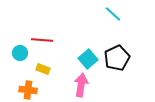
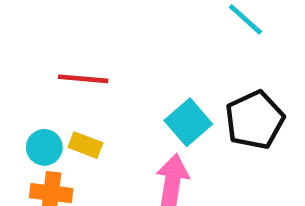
cyan circle: (20, 53) -> (44, 147), moved

